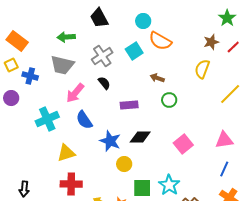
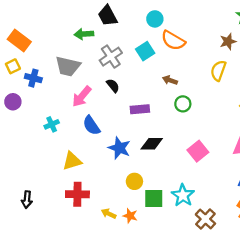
green arrow: (66, 37) -> (84, 34), moved
cyan cross: (47, 119) -> (52, 124), size x0.6
yellow circle: (124, 164) -> (134, 181), moved

